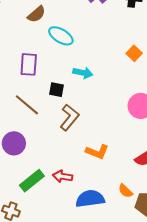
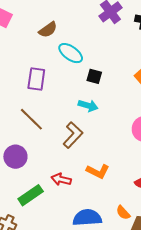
cyan arrow: (83, 73) -> (88, 106), moved
black square: (56, 90) -> (94, 76), moved
red arrow: (63, 176) -> (61, 179), moved

